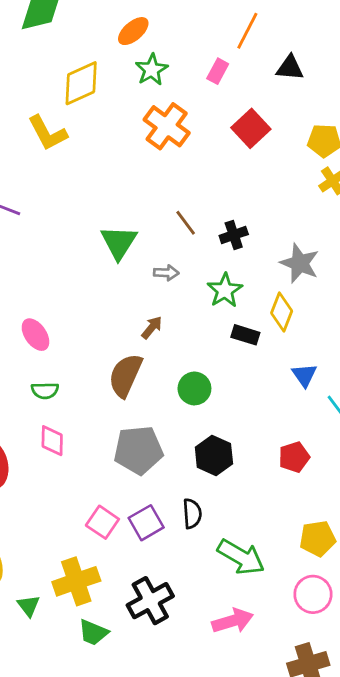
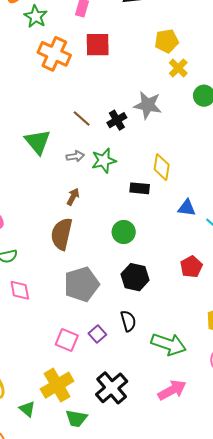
red square: (251, 128) -> (98, 45), moved, turned -36
gray star: (300, 263) -> (148, 105), moved
green star: (225, 290) -> (104, 161), moved, turned 30
blue triangle: (304, 375) -> (187, 208), turned -36
green circle: (194, 388) -> (124, 232), moved
purple square: (146, 523) -> (97, 334), size x0.7

